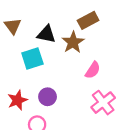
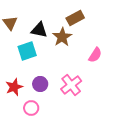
pink semicircle: (93, 70) -> (95, 55), moved
pink cross: (103, 103) -> (71, 85), moved

